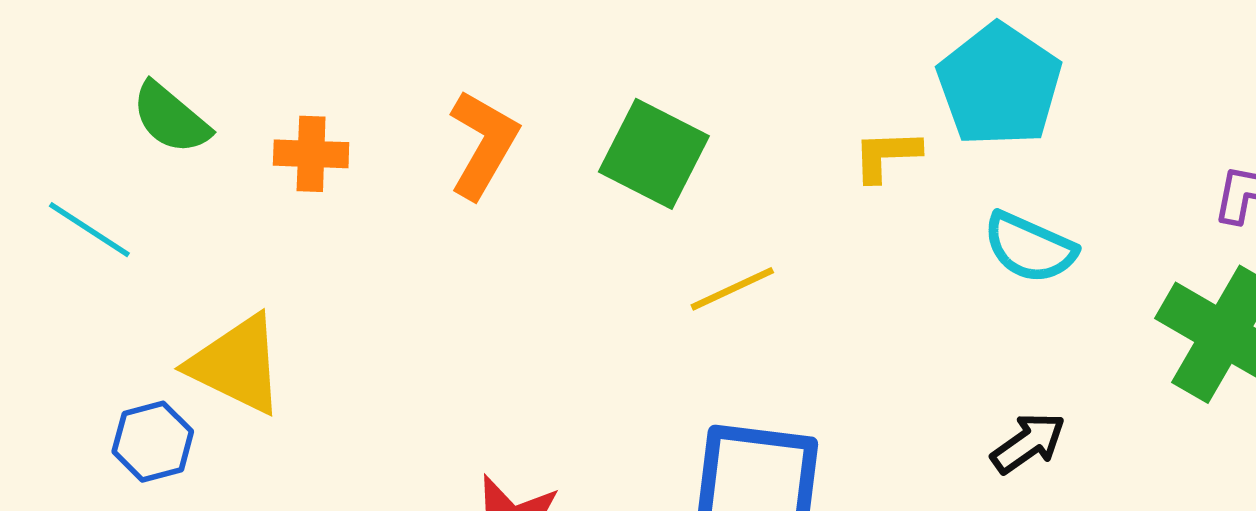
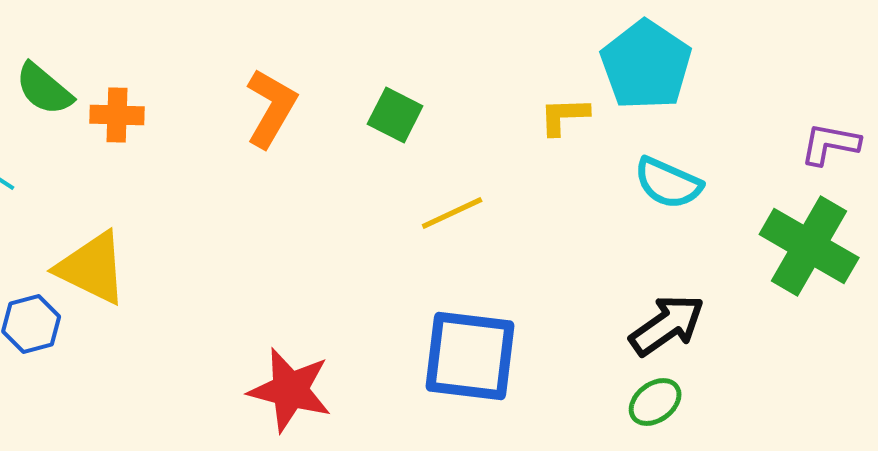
orange cross: (311, 154) -> (117, 115), moved
green square: (654, 154) -> (395, 115), size x0.7
black arrow: (1028, 443) -> (667, 325), size x1.4

